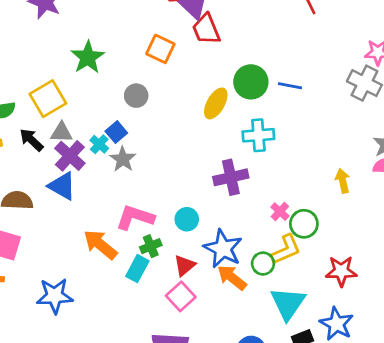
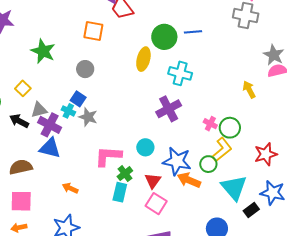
yellow square: (48, 99) -> (23, 88), size x0.6
cyan cross: (258, 135) -> (180, 73), turned 35
orange arrow: (100, 245) -> (70, 188), moved, size x0.6

